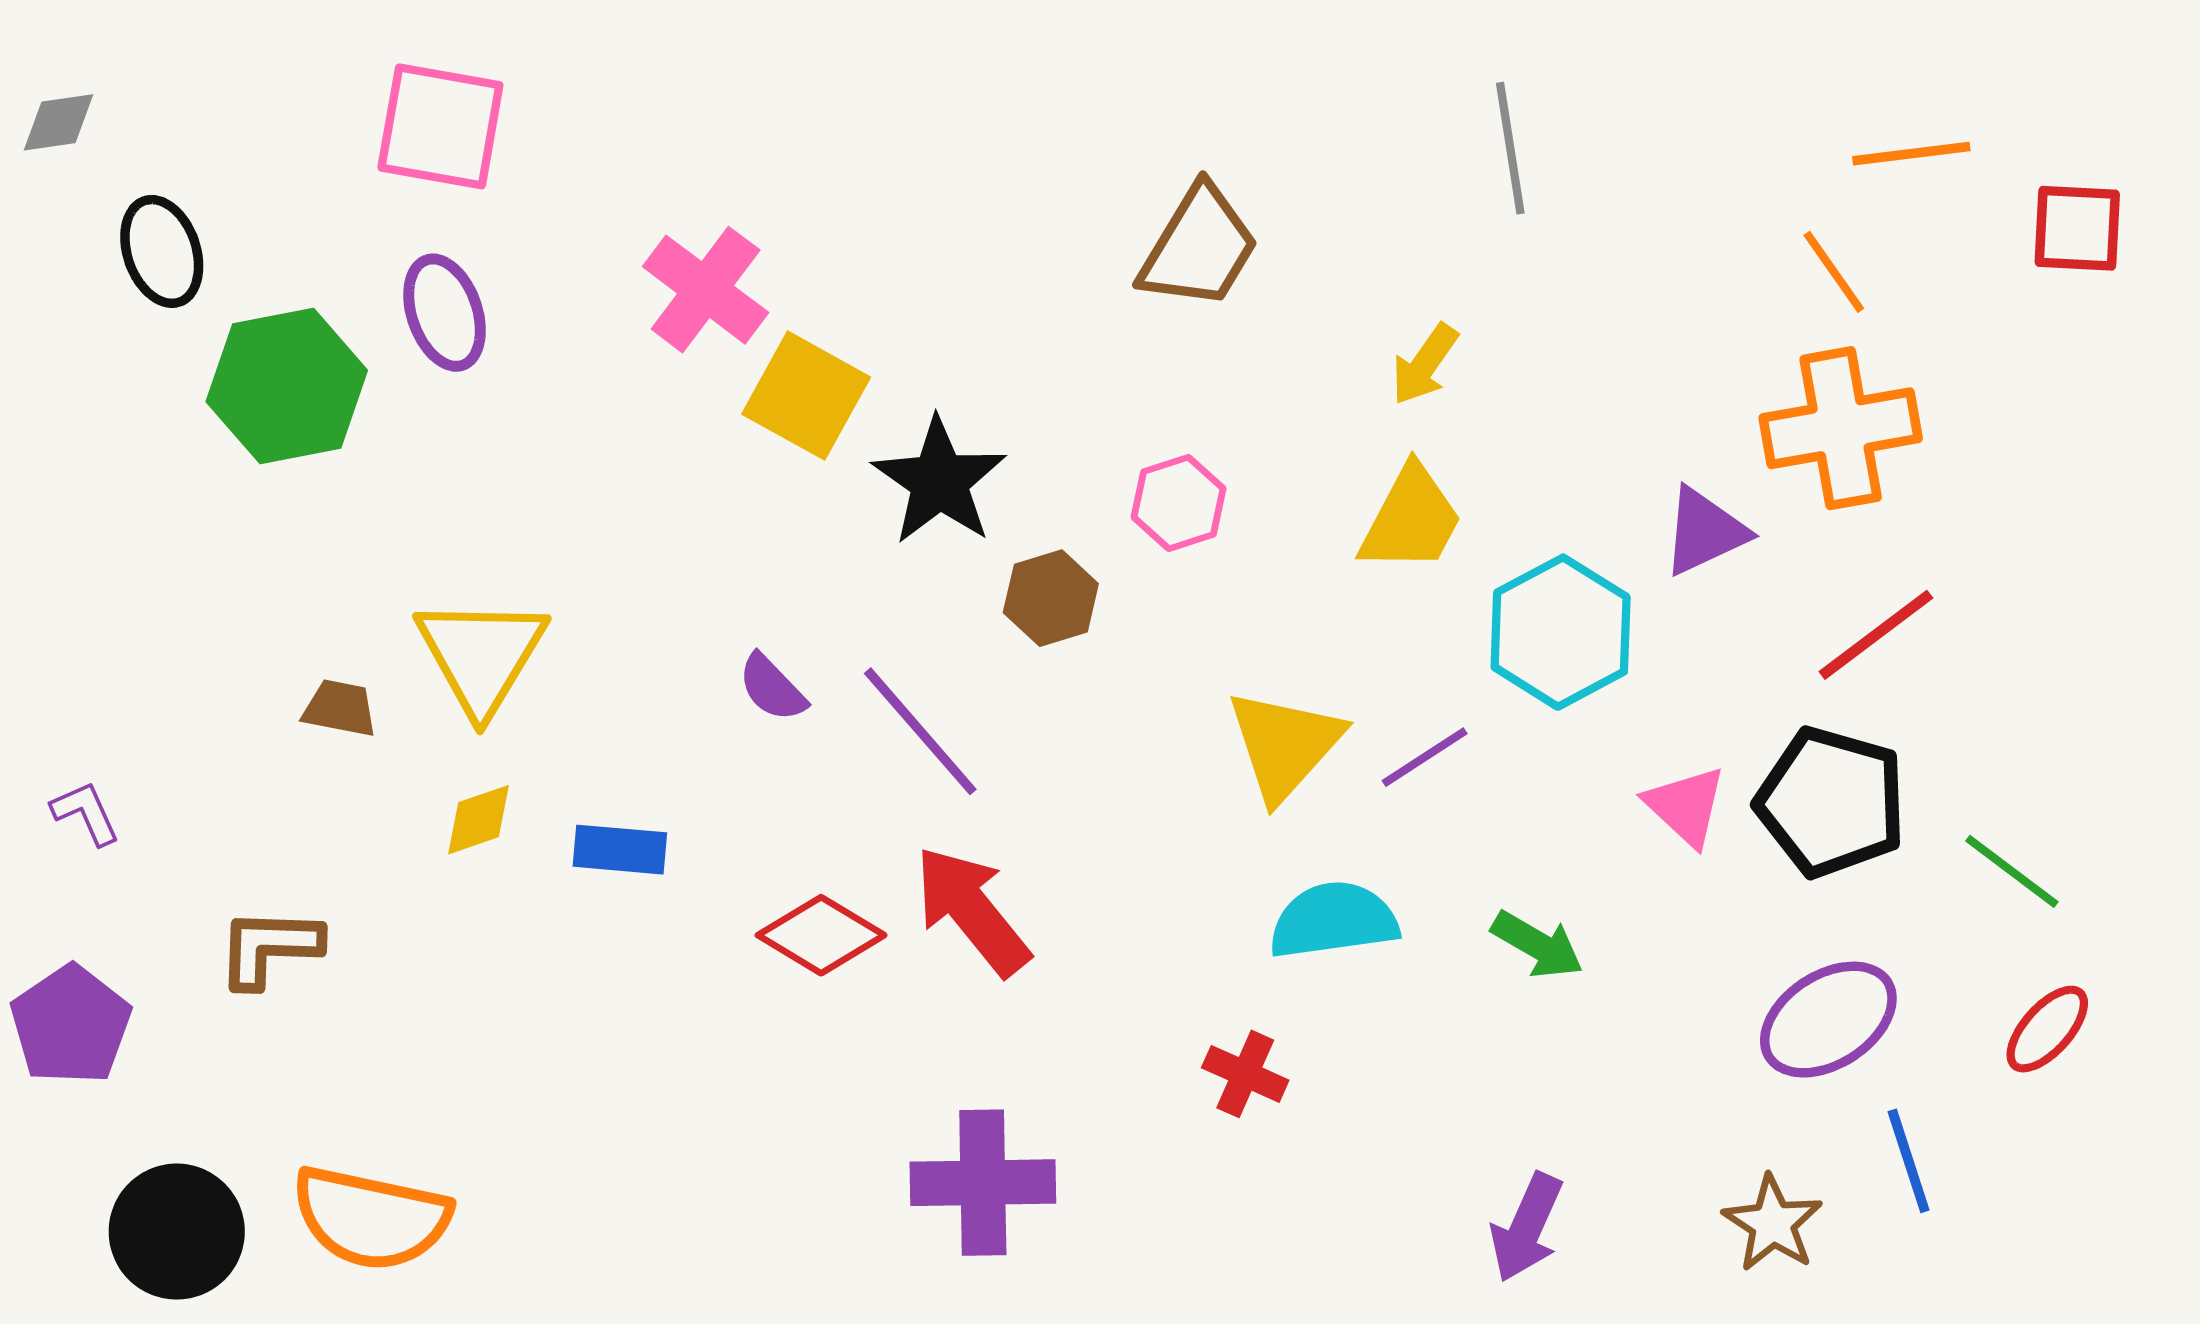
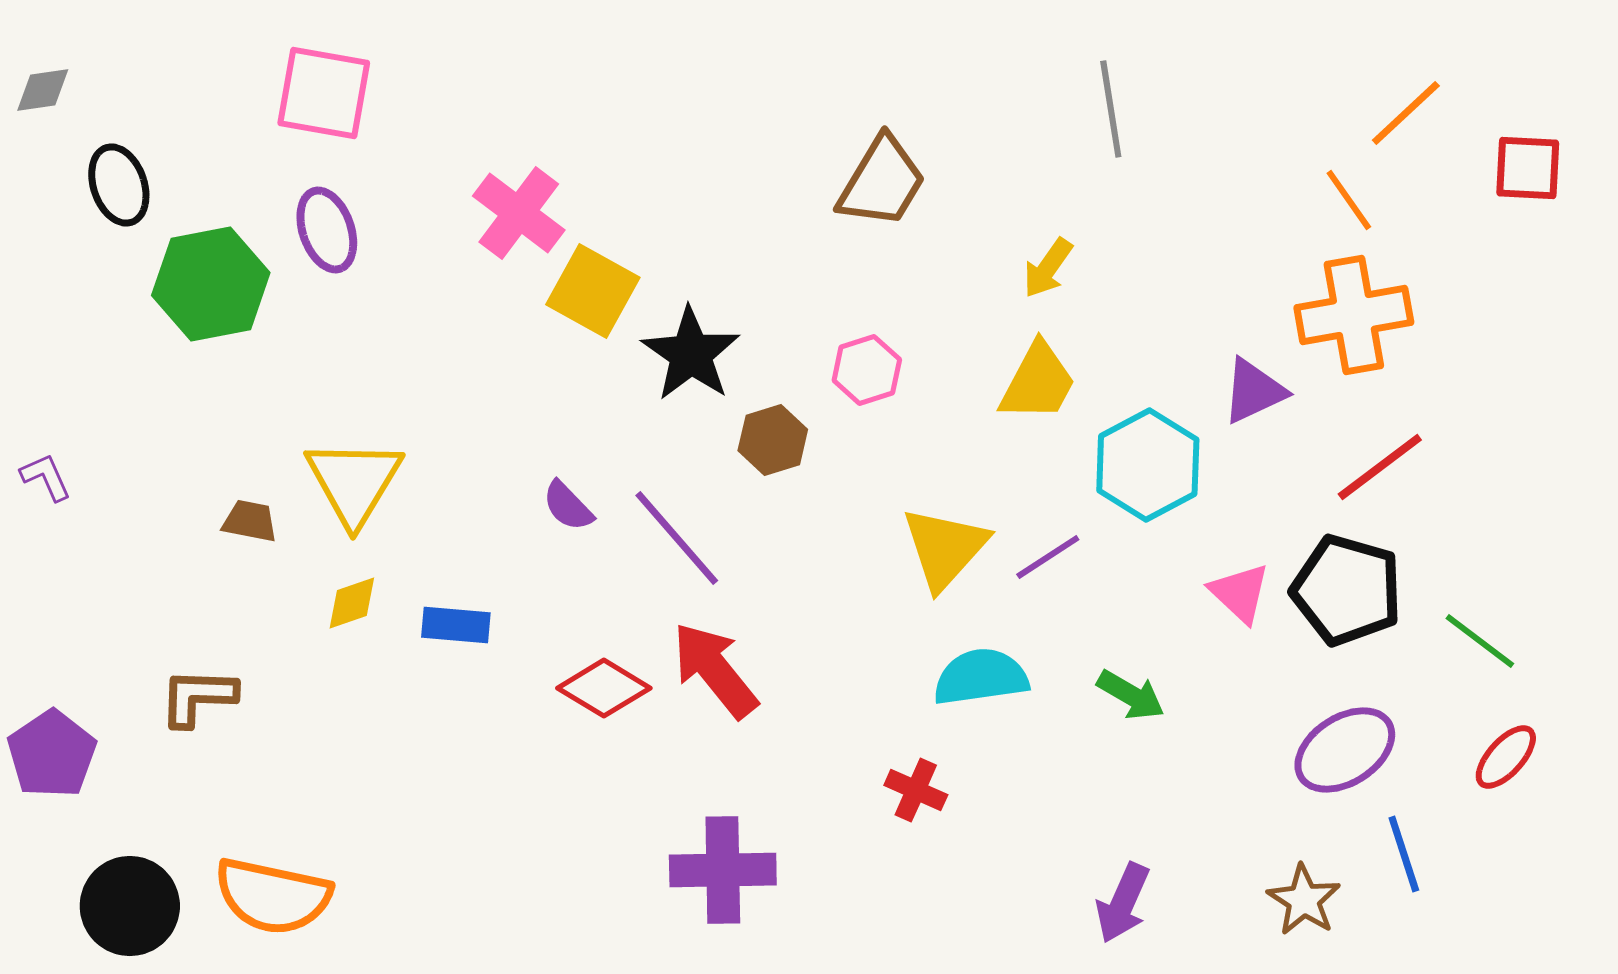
orange line: (1911, 154) -> (1406, 113), turned -36
purple L-shape: (86, 813) -> (46, 477), moved

